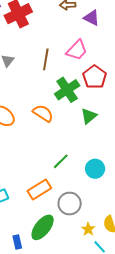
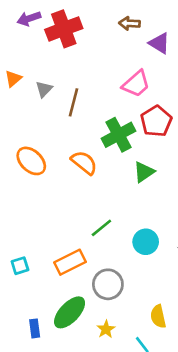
brown line: (46, 59) -> (74, 102), moved
yellow star: (88, 229) -> (106, 329), moved

